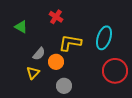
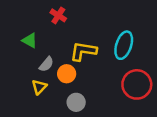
red cross: (56, 17) -> (58, 15), moved
green triangle: (21, 27) -> (30, 40), moved

